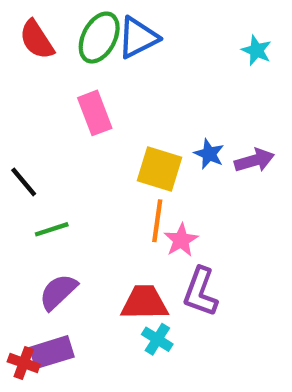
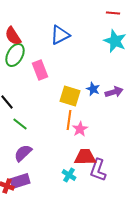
green ellipse: (99, 38) -> (15, 55), moved
cyan star: (256, 50) -> (115, 41), size x1.6
green line: (52, 229) -> (20, 124), turned 56
purple L-shape: (200, 292) -> (98, 170), moved
red trapezoid: (144, 303) -> (85, 157), moved

